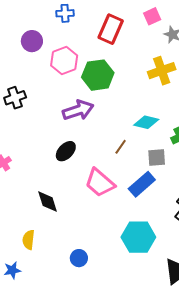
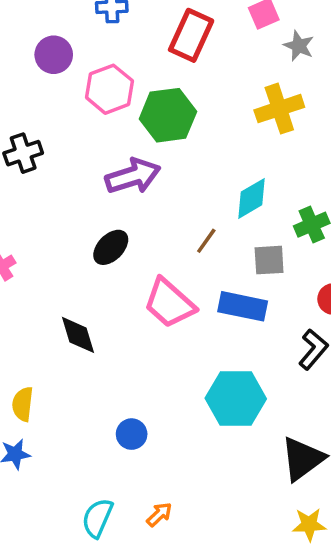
cyan diamond: (146, 122) -> (252, 198), turned -45
blue rectangle: (142, 184) -> (243, 306), turned 52
yellow semicircle: (29, 240) -> (23, 404), moved

